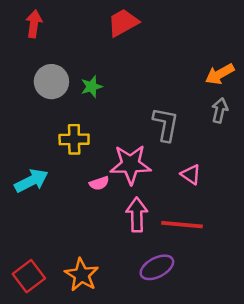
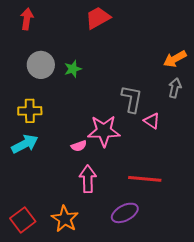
yellow cross: (74, 139) -> (30, 111), moved
pink triangle: (191, 174) -> (152, 121), moved
pink arrow: (137, 215) -> (88, 179), moved

